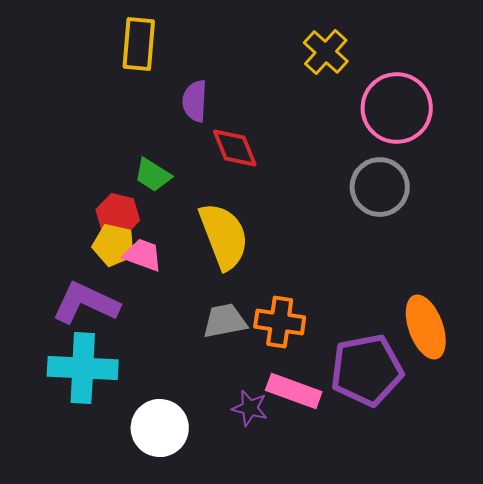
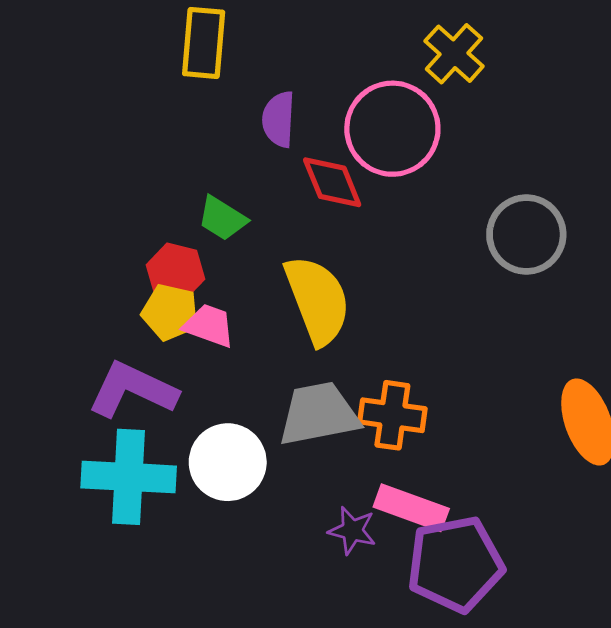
pink circle: (397, 108) -> (392, 129), moved
gray trapezoid: (225, 321) -> (319, 414), size x1.4
purple pentagon: (367, 370) -> (455, 564), moved
white circle: (160, 428) -> (228, 462), moved

